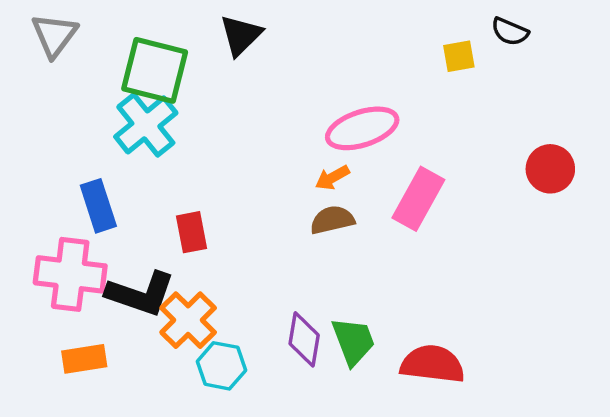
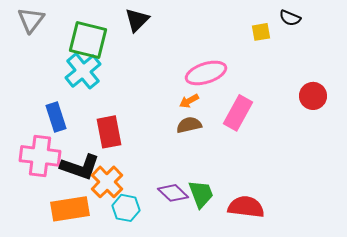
red rectangle: (192, 232) -> (109, 132), size x1.4
purple diamond: (304, 339) -> (173, 193), turned -56
orange rectangle: (84, 359) -> (70, 209), moved, size x1.5

